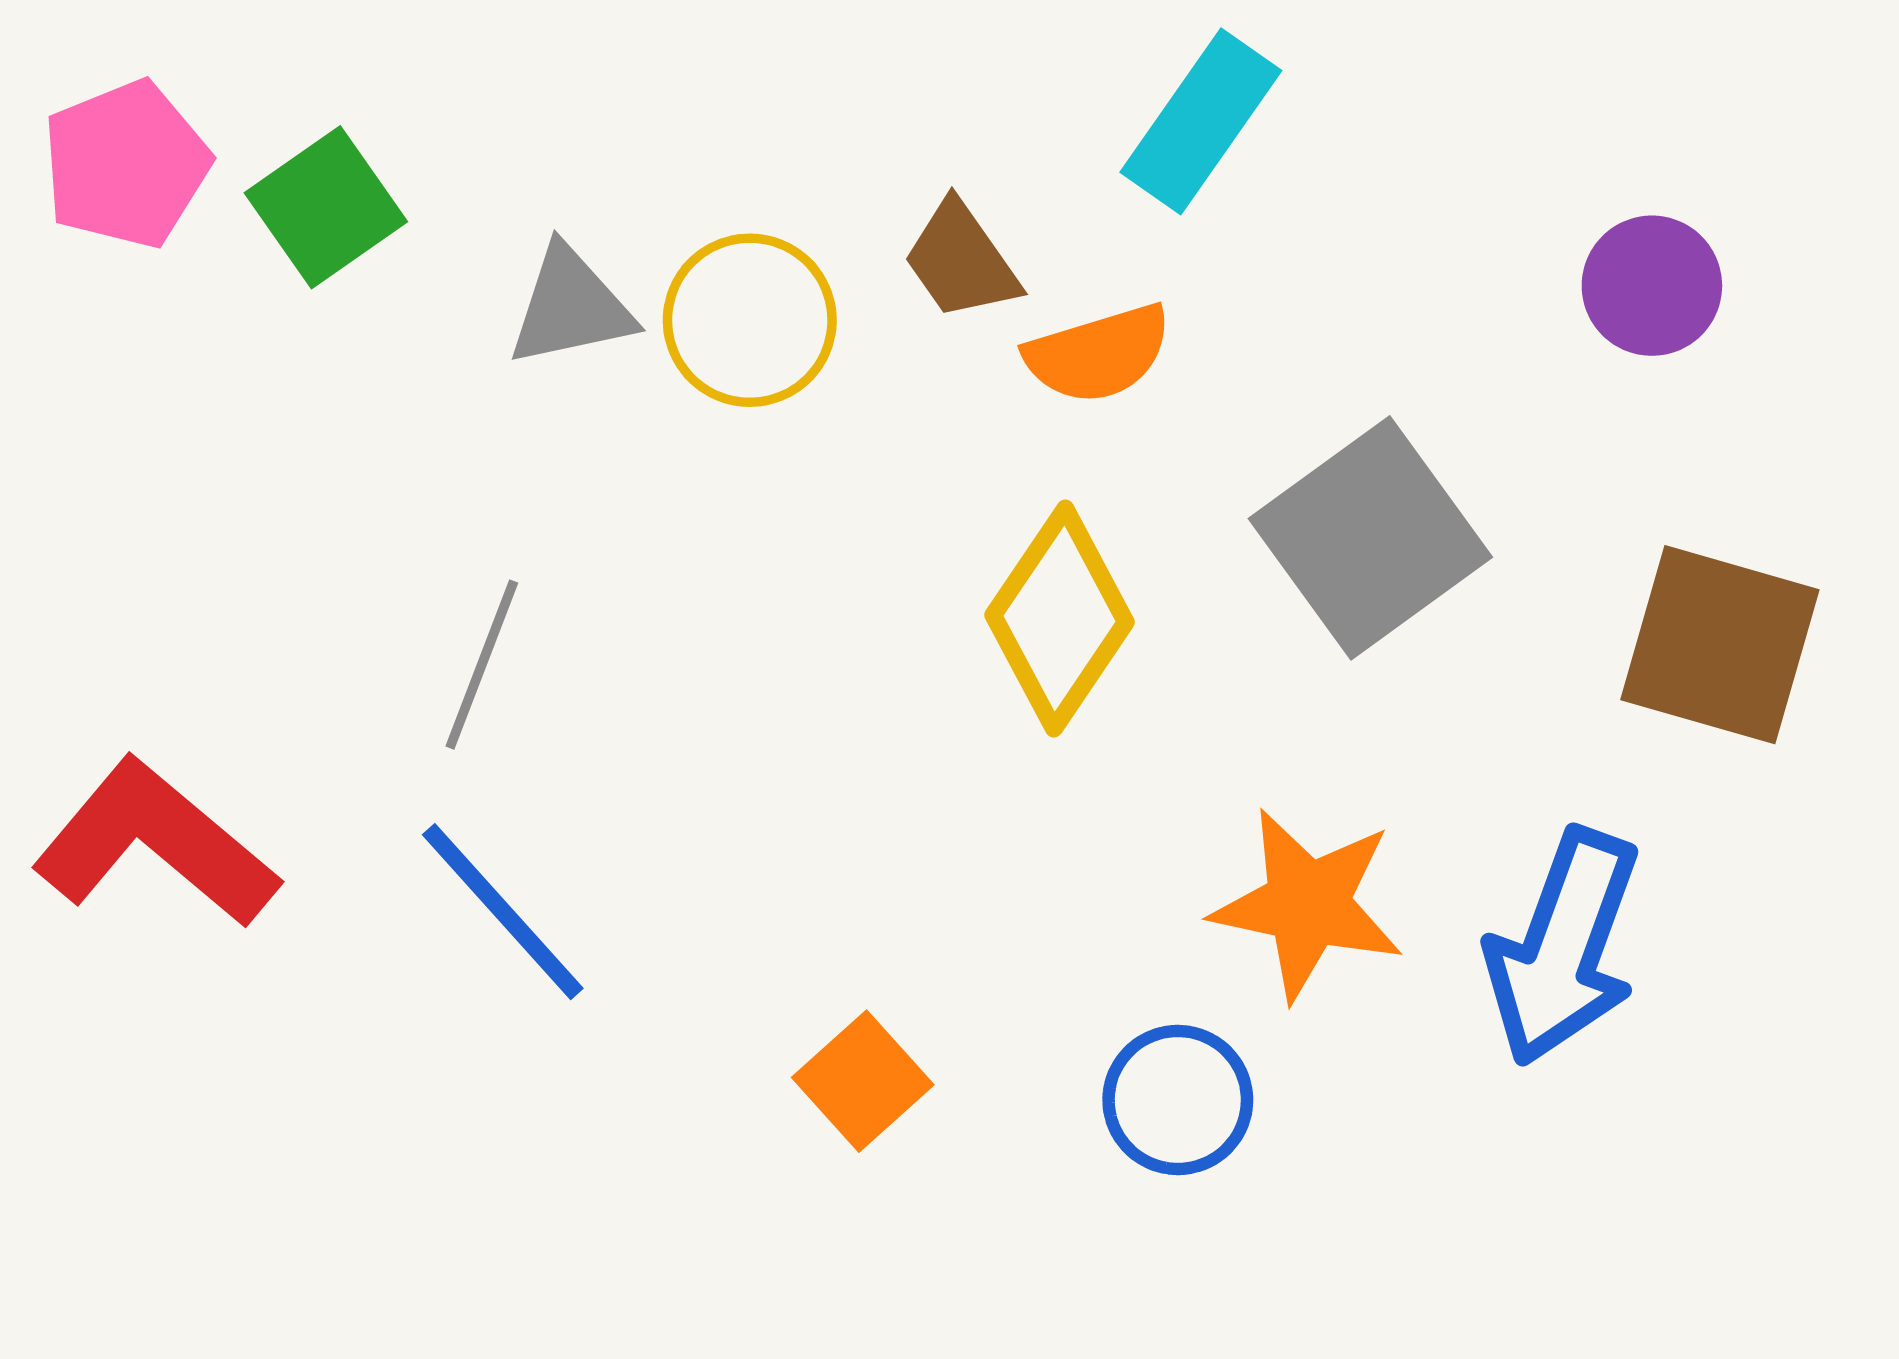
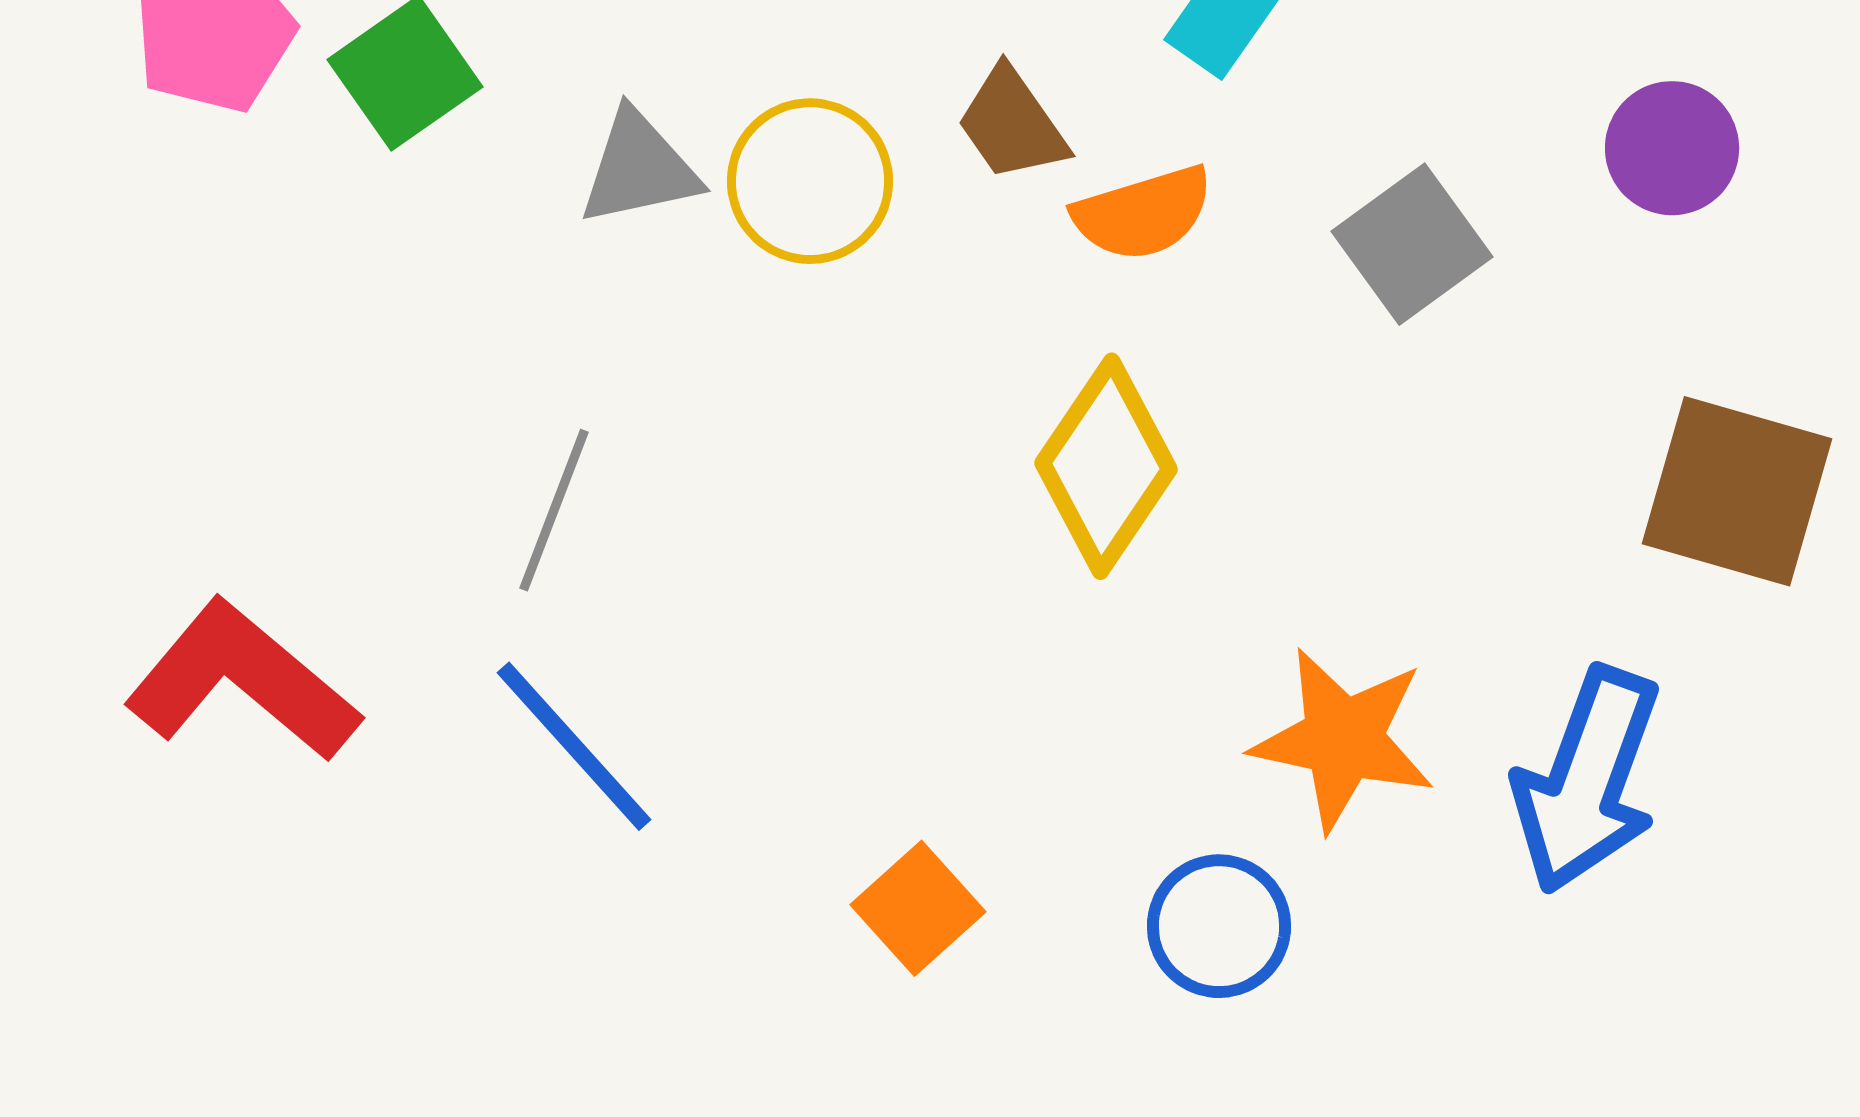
gray square: (1370, 538) -> (1412, 244), moved, size x0.7

